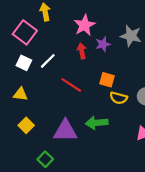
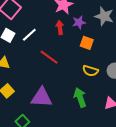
orange square: (107, 80) -> (87, 43), moved
green arrow: (97, 123) -> (80, 98), moved, turned 72

